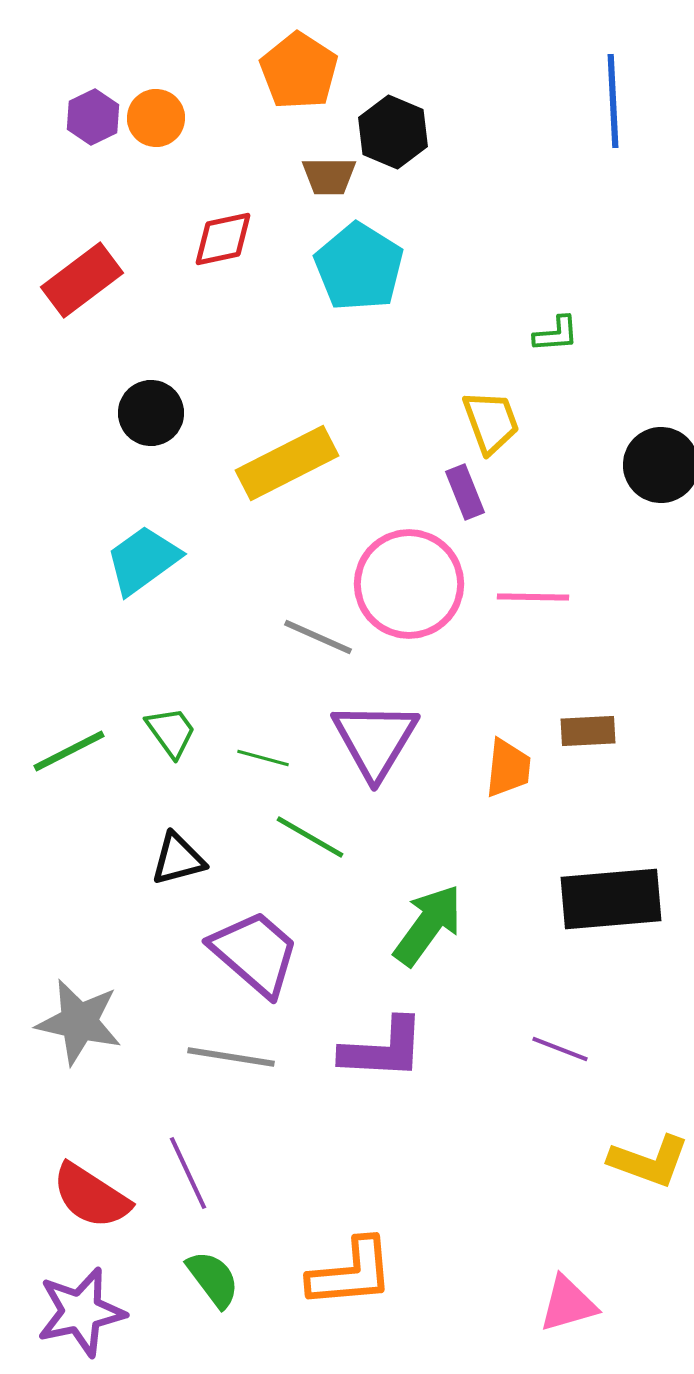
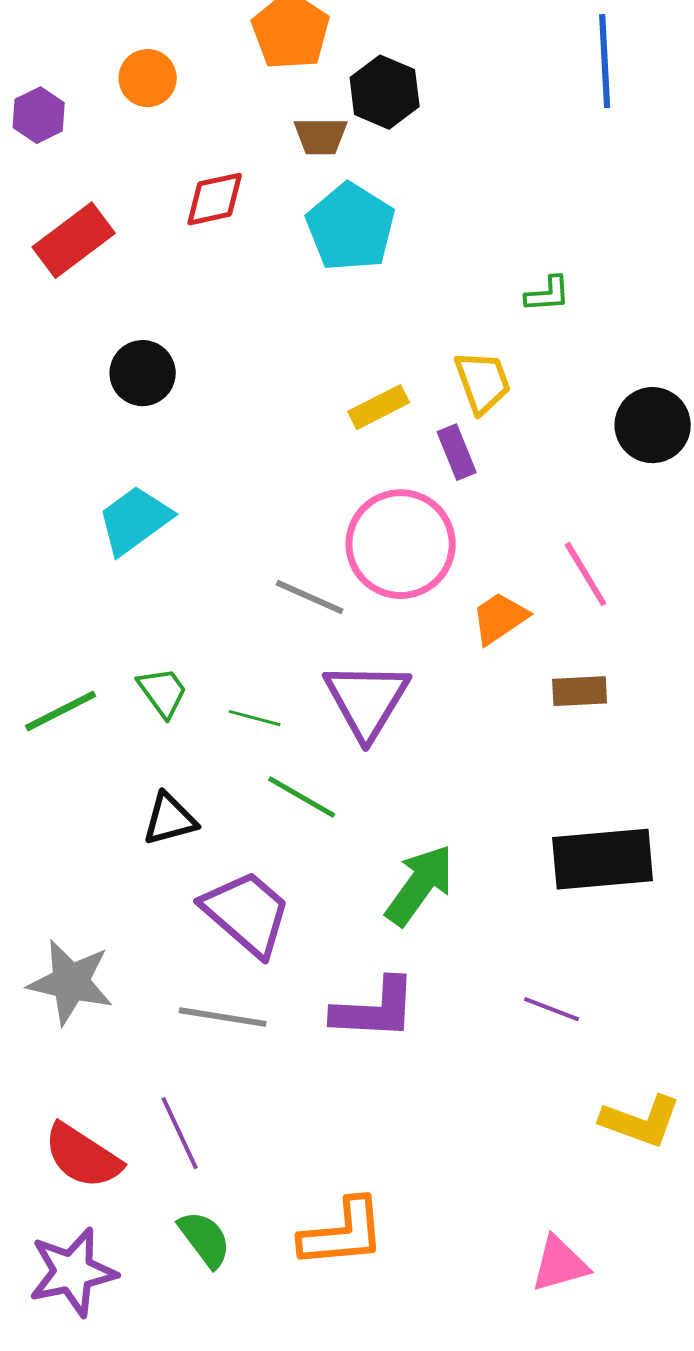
purple hexagon: (93, 117) -> (39, 115), moved
yellow rectangle: (287, 463) -> (379, 407), moved, size x0.6
pink line: (533, 597) -> (586, 574), moved, turned 58
orange trapezoid: (508, 768) -> (500, 618), moved, turned -130

